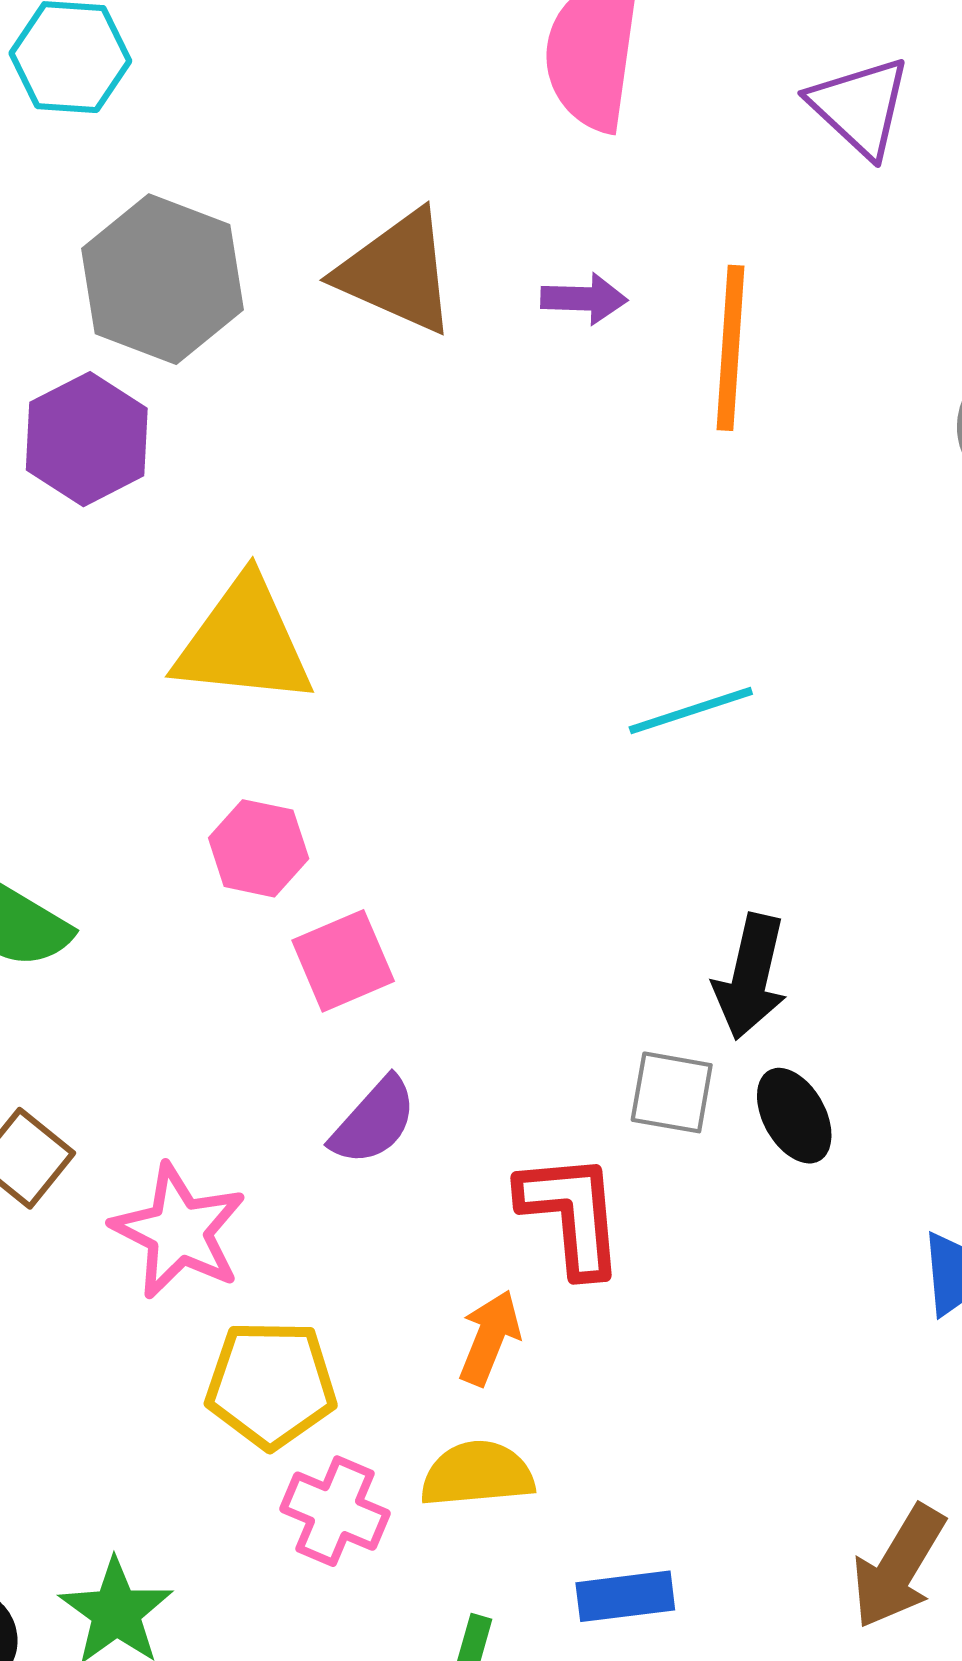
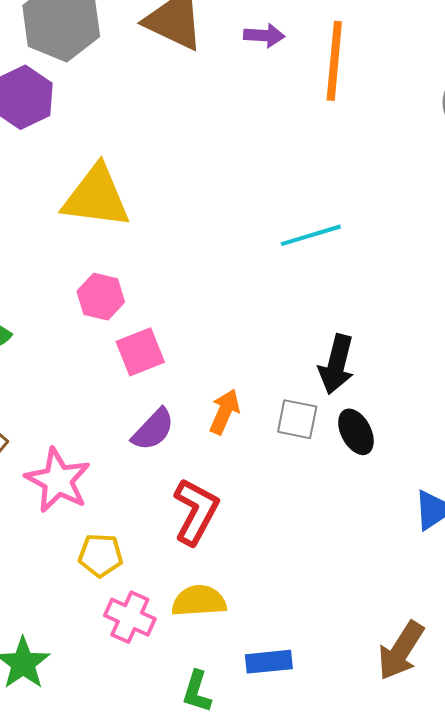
red L-shape: (571, 1214) -> (196, 512), moved, turned 32
orange arrow: (490, 1338) -> (225, 412), moved
yellow pentagon: (271, 1384) -> (100, 555), size x0.7

